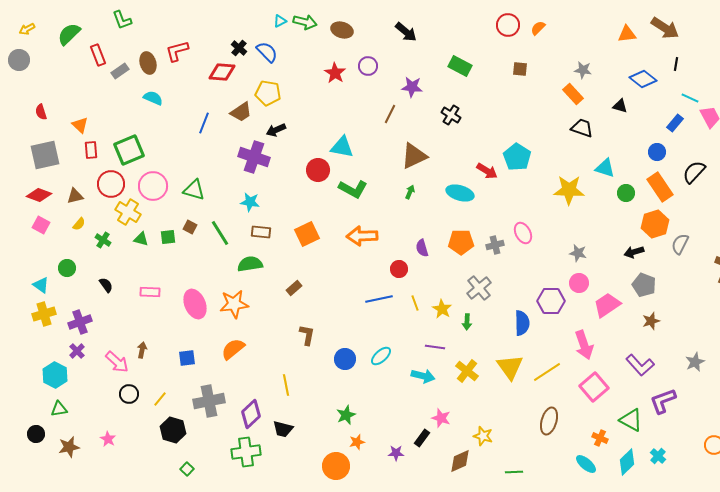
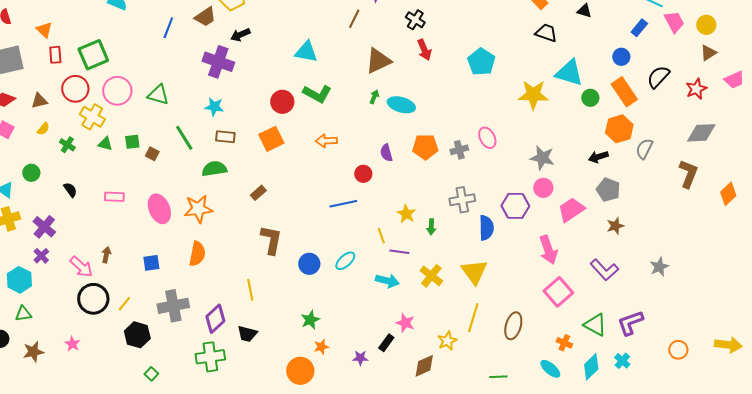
cyan triangle: (605, 168) -> (569, 73), size x1.4
red circle: (318, 170) -> (282, 102), moved
red arrow: (487, 171) -> (424, 50), moved, turned 35
cyan ellipse: (460, 193) -> (401, 105), moved
brown square: (190, 227) -> (152, 154), moved
orange arrow: (362, 236) -> (326, 141), size x0.7
gray star: (578, 253) -> (542, 158), size x1.4
gray cross: (479, 288) -> (462, 200), moved, turned 30
yellow line: (415, 303) -> (381, 236), moved
purple cross: (80, 322) -> (44, 227), turned -30
brown L-shape: (307, 335) -> (271, 240), size x1.4
orange semicircle: (233, 349) -> (197, 254), turned 140
yellow line: (547, 372) -> (473, 318), moved, turned -40
black circle: (129, 394) -> (93, 299), size x1.6
purple L-shape: (663, 401) -> (630, 323), moved
yellow star: (483, 436) -> (447, 341), turned 30
green line: (514, 472) -> (498, 377), moved

